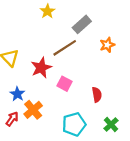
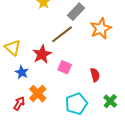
orange star: (107, 45) -> (101, 29), size x1.5
blue star: (17, 94) -> (22, 72), moved

